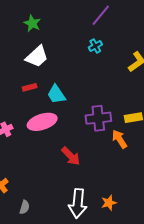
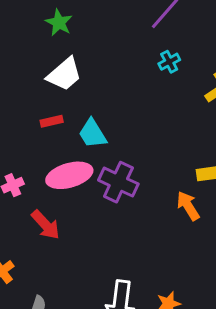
cyan cross: (95, 46) -> (169, 62), moved
purple cross: (98, 118) -> (118, 182), moved, turned 30
red arrow: (71, 156) -> (46, 225), moved

